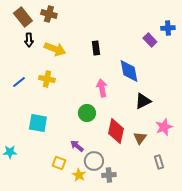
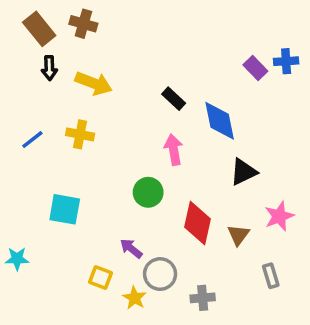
blue cross: (168, 28) -> (286, 61), moved
black rectangle: (96, 48) -> (174, 99), moved, turned -40
gray cross: (109, 175) -> (203, 298), moved

